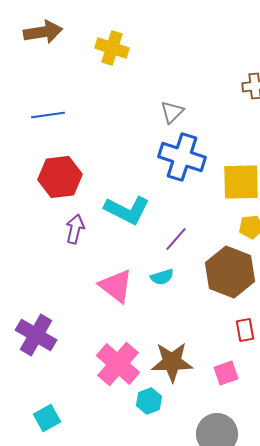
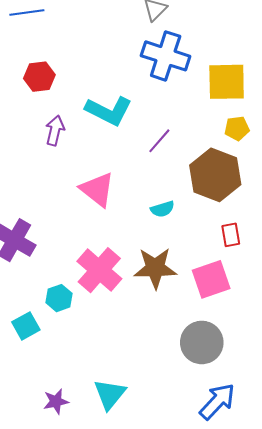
red hexagon: (60, 177) -> (39, 77), size x0.7
cyan semicircle: (162, 277) -> (162, 209), moved
pink square: (226, 373) -> (211, 279), size x1.5
cyan hexagon: (149, 401) -> (59, 298), moved

